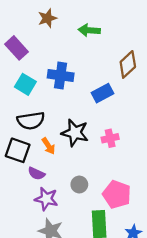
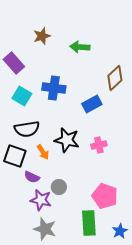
gray circle: (79, 185) -> (59, 187), moved

